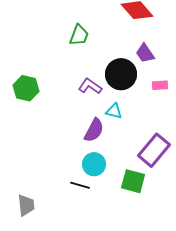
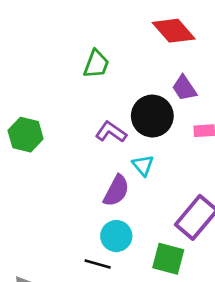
cyan triangle: (114, 111) -> (143, 165), turned 36

